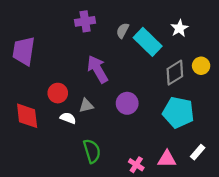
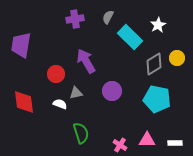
gray semicircle: (123, 30) -> (108, 17), moved
red circle: (58, 93) -> (56, 74), moved
white rectangle: (198, 152) -> (175, 143), moved, turned 48

